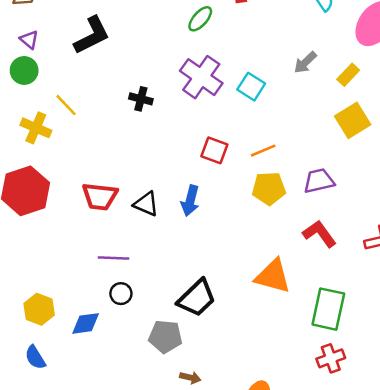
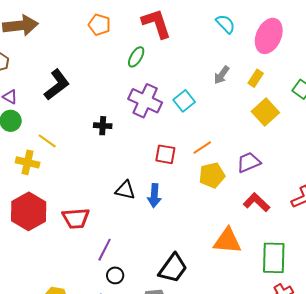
cyan square: (251, 87) -> (184, 101), turned 30
red trapezoid: (100, 196) -> (76, 218), moved
black triangle: (146, 204) -> (125, 190), moved
purple line: (114, 258) -> (105, 250), turned -55

